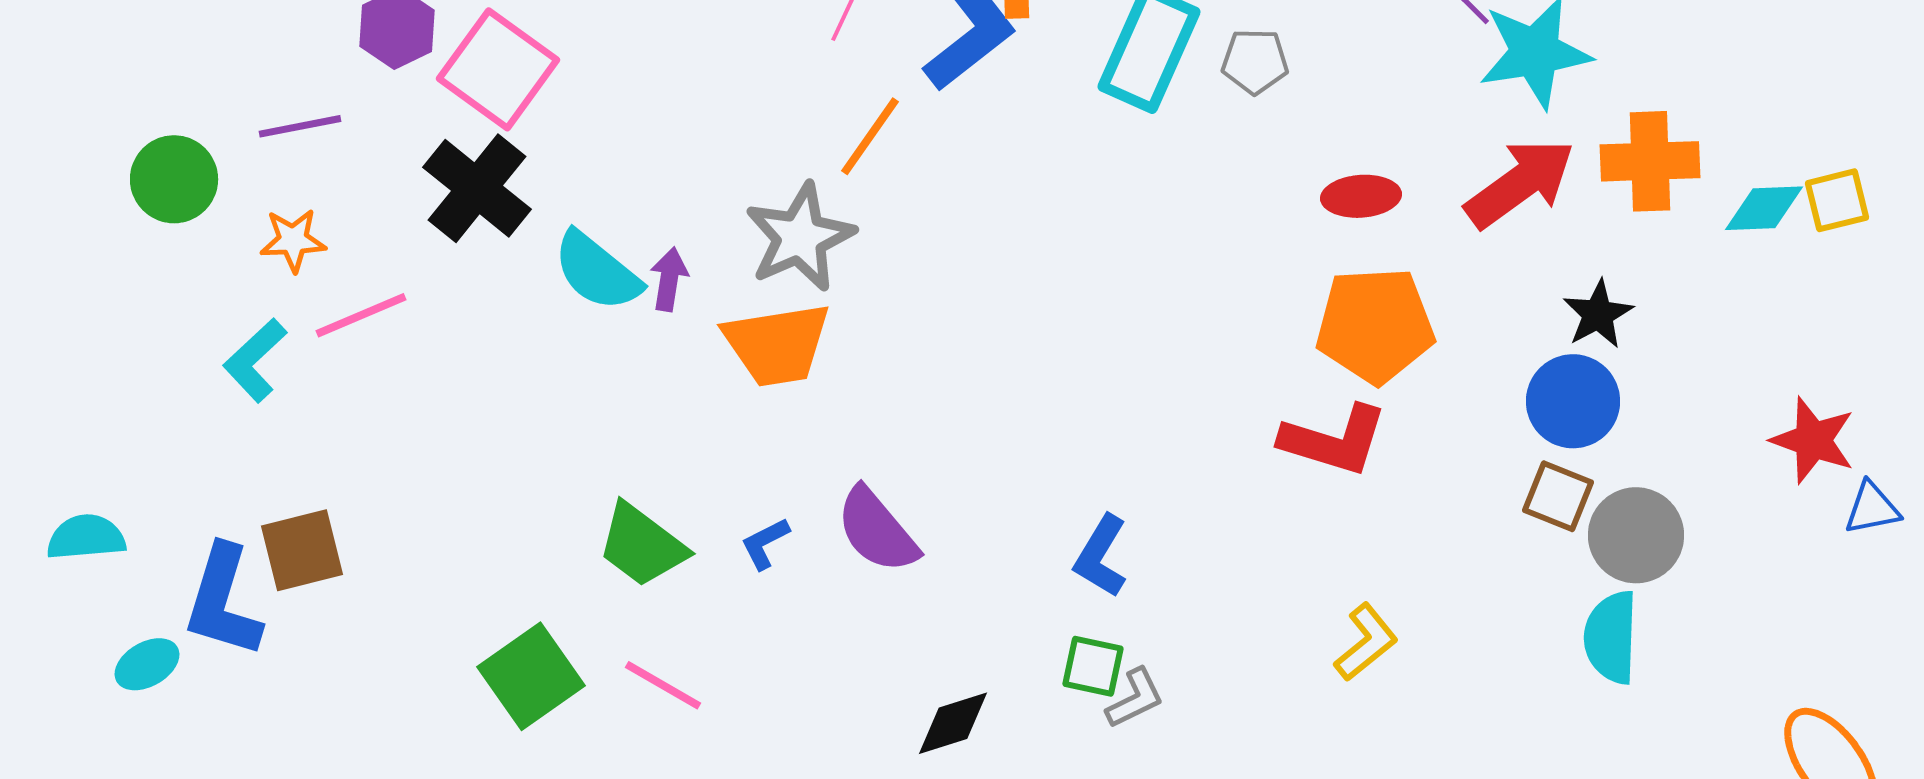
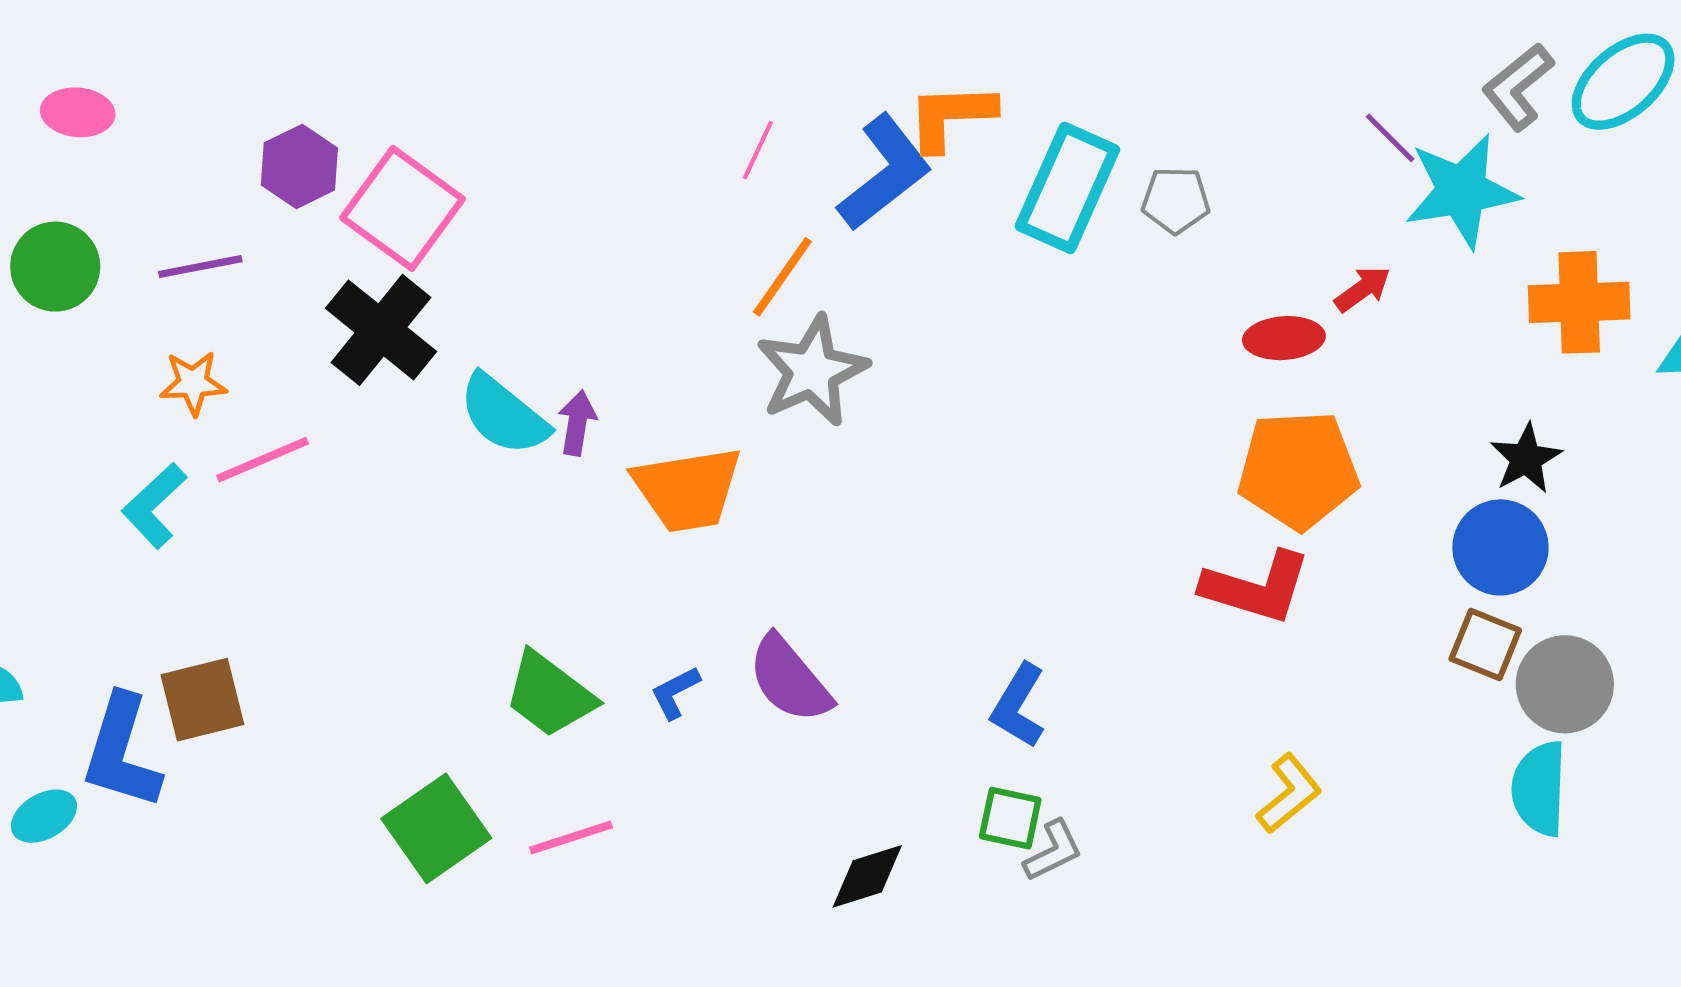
green circle: (174, 179) -> (55, 267), moved
red arrow: (1520, 183) -> (1363, 289), moved, size x0.5
gray star: (800, 237) -> (812, 371), moved
pink line: (663, 685) -> (571, 838), turned -48

